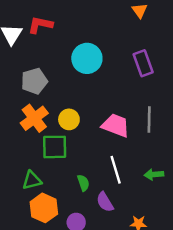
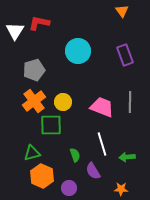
green arrow: (154, 174) -> (127, 157), moved

